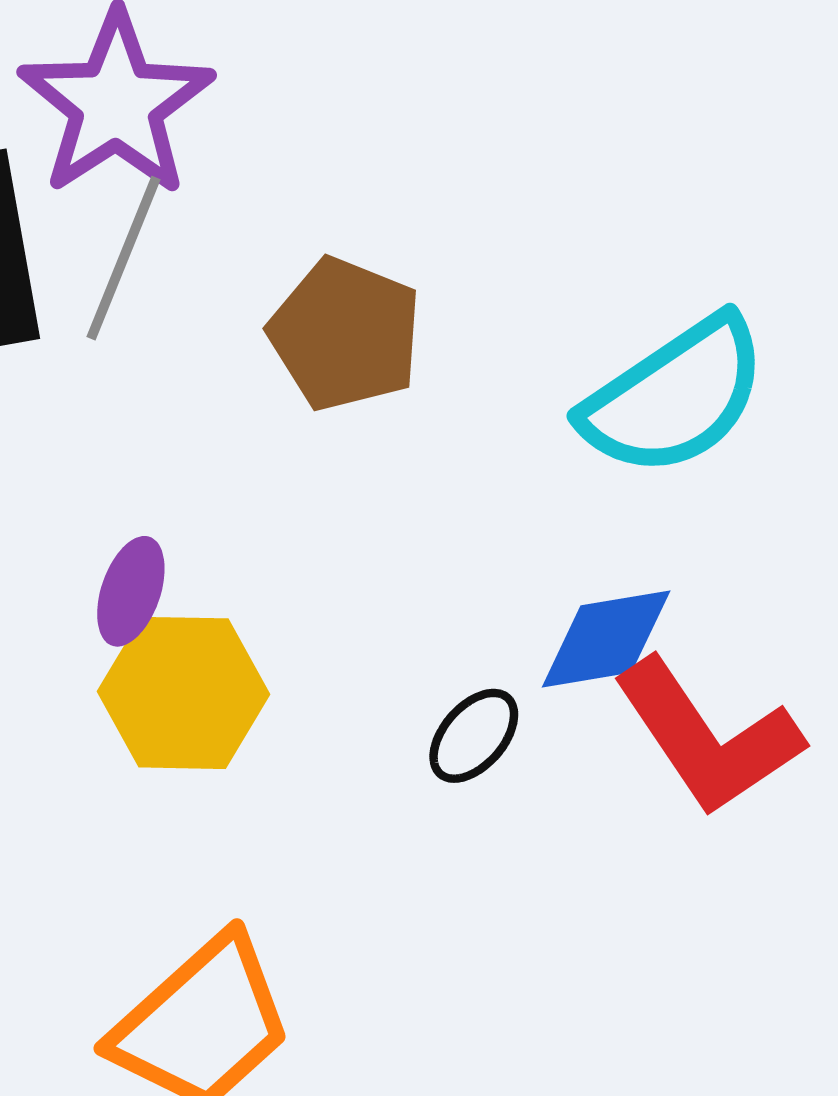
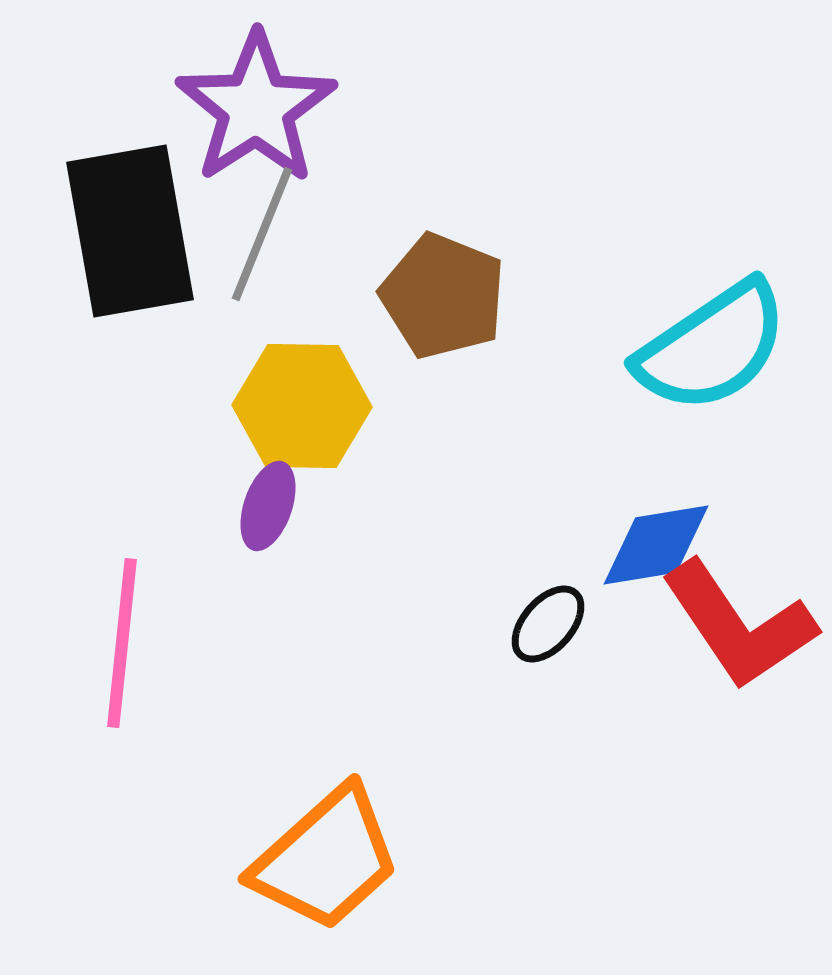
yellow hexagon: (184, 693) -> (302, 406), moved

